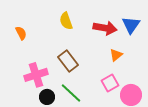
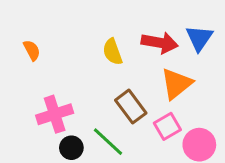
yellow semicircle: (66, 21) -> (112, 52), moved
orange triangle: (116, 55) -> (176, 84), size x1.6
brown rectangle: (68, 61) -> (131, 107), moved

